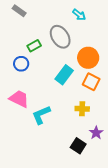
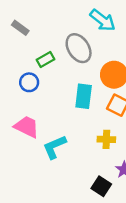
gray rectangle: (19, 11) -> (20, 28), moved
cyan arrow: (79, 15) -> (103, 20), size x1.5
cyan rectangle: (64, 75) -> (84, 96), turned -30

